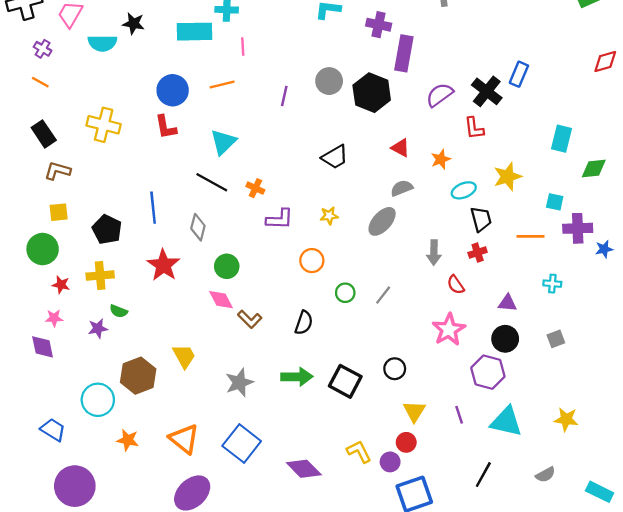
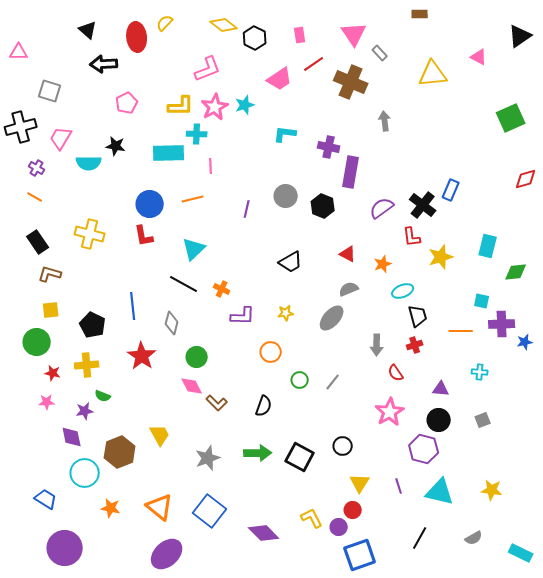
black hexagon: (372, 93) -> (323, 206), size x0.7
yellow star: (507, 177) -> (441, 257), moved
purple diamond: (43, 347) -> (72, 437), moved

